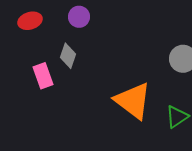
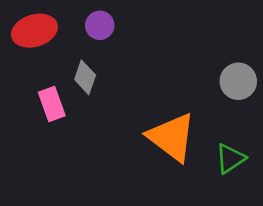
red ellipse: (30, 21) -> (34, 31), size x1.4

